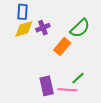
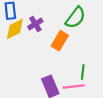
green line: (78, 78) -> (83, 72), turned -32

